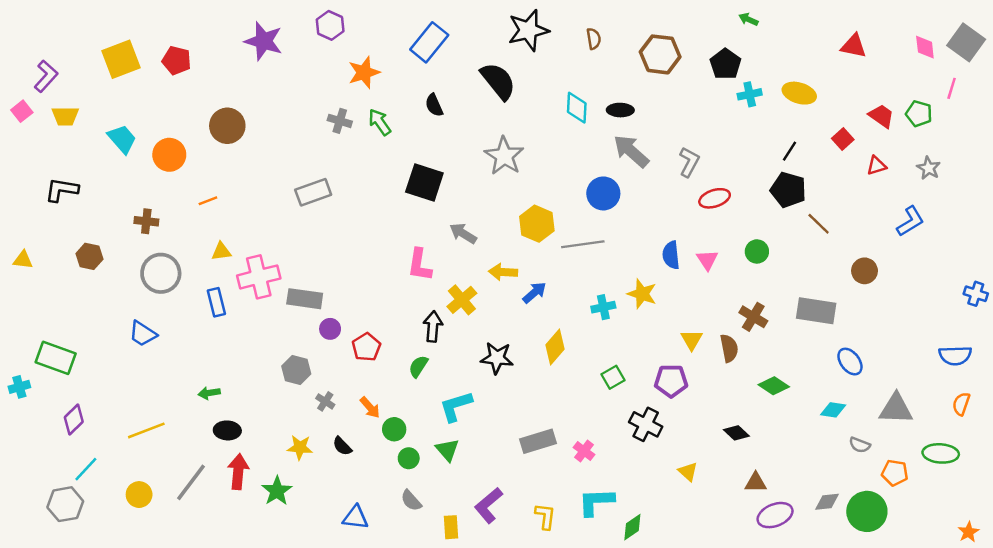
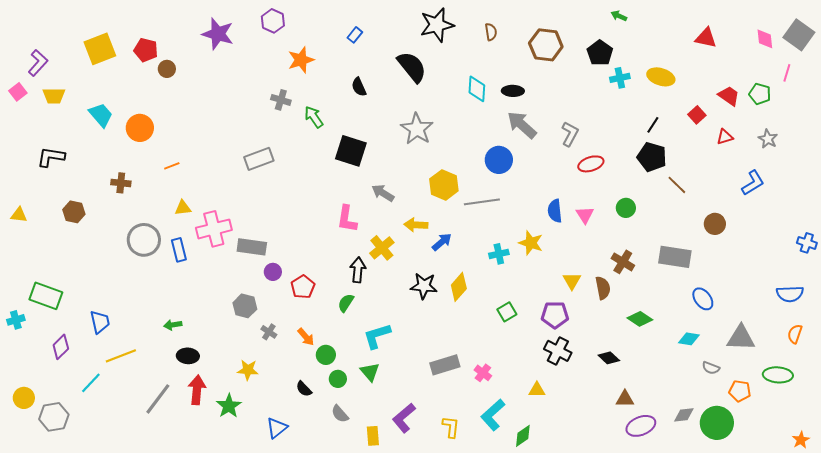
blue rectangle: (429, 42) -> (355, 35), size x0.5
green arrow: (380, 122) -> (314, 117), moved
brown circle: (227, 126) -> (167, 69), moved, size x0.6
gray circle: (161, 273) -> (144, 240), moved
blue trapezoid: (143, 334) -> (100, 322), moved, turned -135
black star: (497, 358) -> (424, 286), moved
black cross: (646, 424) -> (558, 351), moved
black semicircle: (342, 446) -> (304, 389), moved
cyan line: (86, 469) -> (91, 383), moved
yellow triangle: (688, 472) -> (537, 390), moved, turned -42
yellow circle: (139, 495) -> (24, 398), moved
cyan L-shape: (596, 502) -> (493, 415), turned -40
blue triangle: (355, 518) -> (277, 428), moved, turned -45

